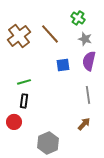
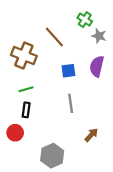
brown cross: (19, 36) -> (24, 55), moved, turned -30
gray star: (85, 39) -> (99, 36), moved
gray line: (88, 95) -> (71, 103), moved

